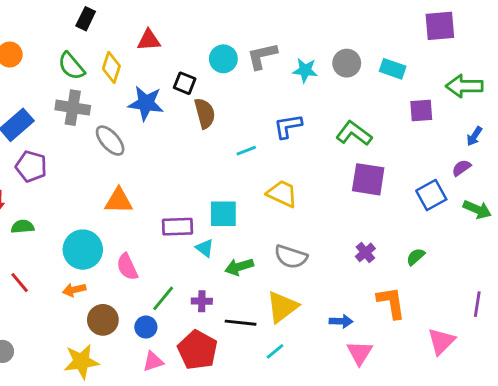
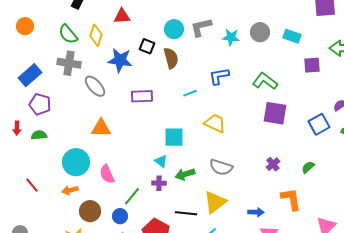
brown semicircle: (205, 113) -> (171, 58), moved
green semicircle: (23, 227) -> (39, 135), moved
purple rectangle: (177, 227) -> (142, 96), moved
purple cross: (202, 301) -> (159, 183), moved

